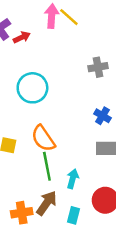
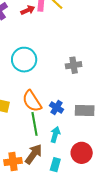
red arrow: (22, 37) -> (28, 10), moved
gray cross: (98, 67) -> (74, 65), moved
blue cross: (102, 116) -> (56, 107), moved

